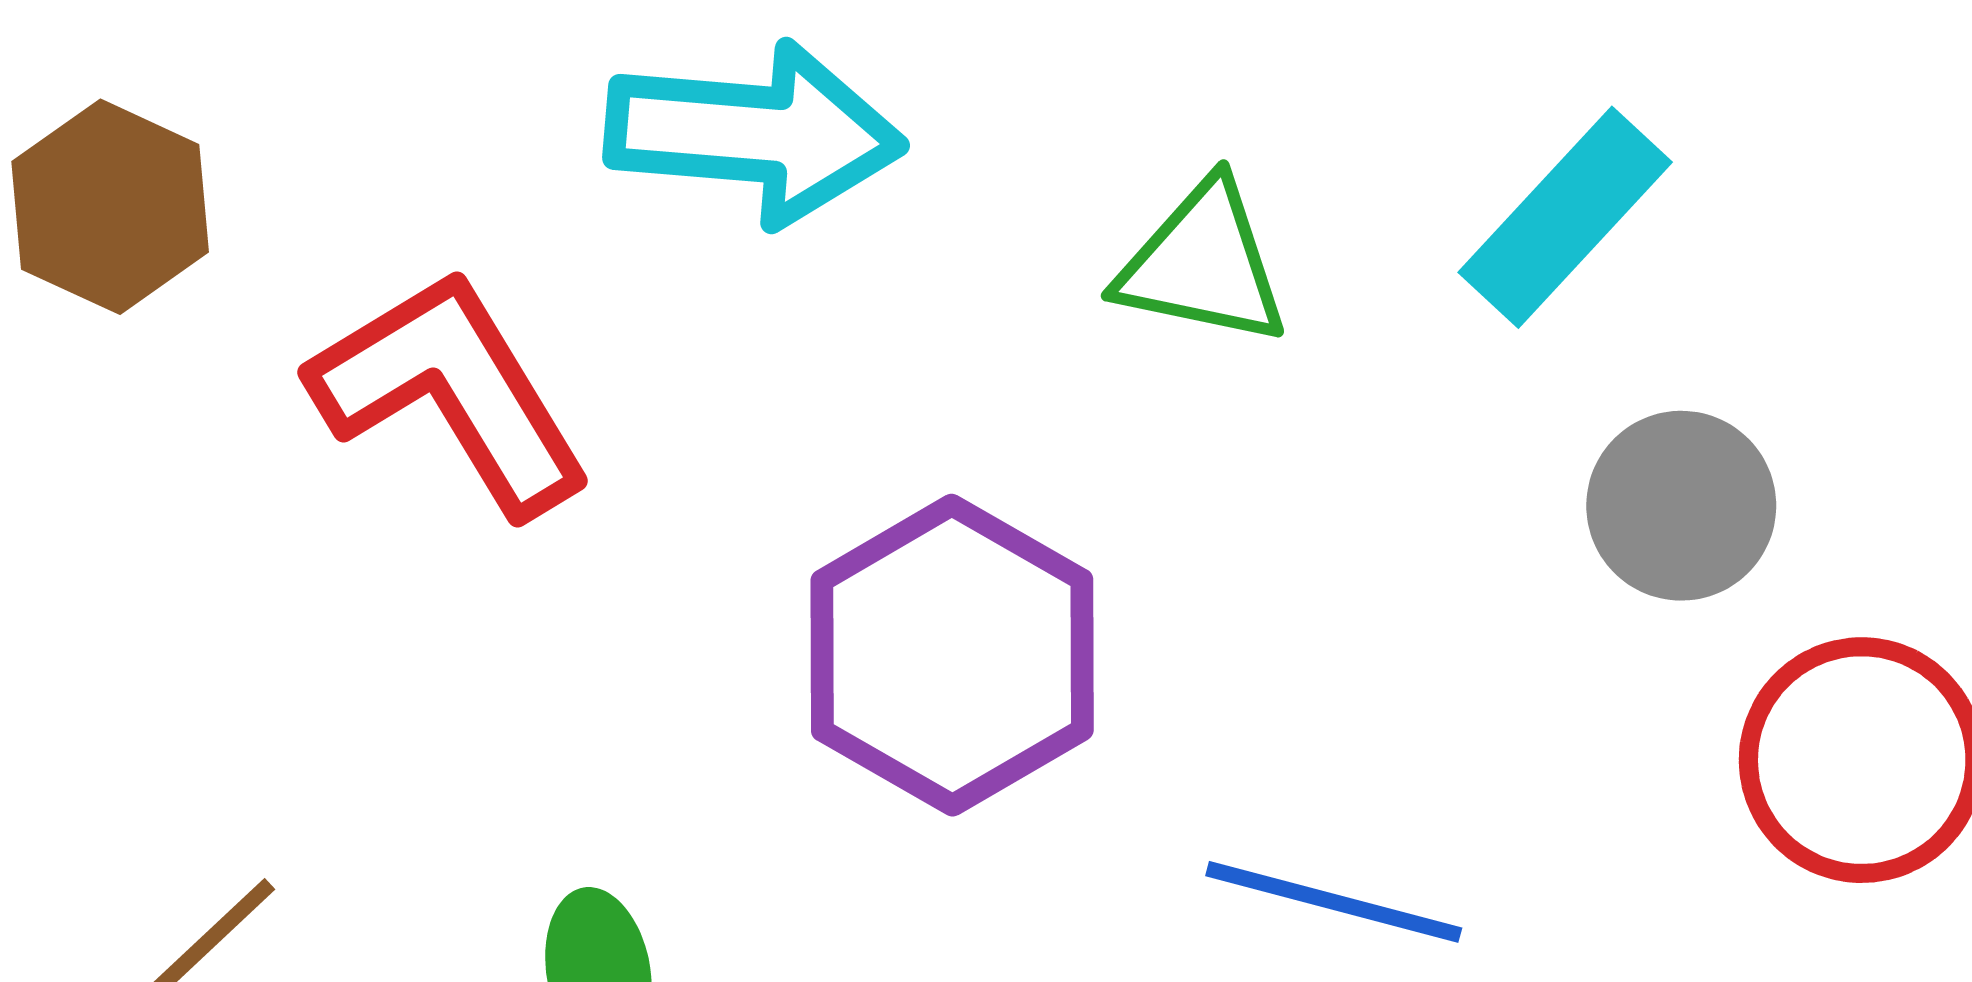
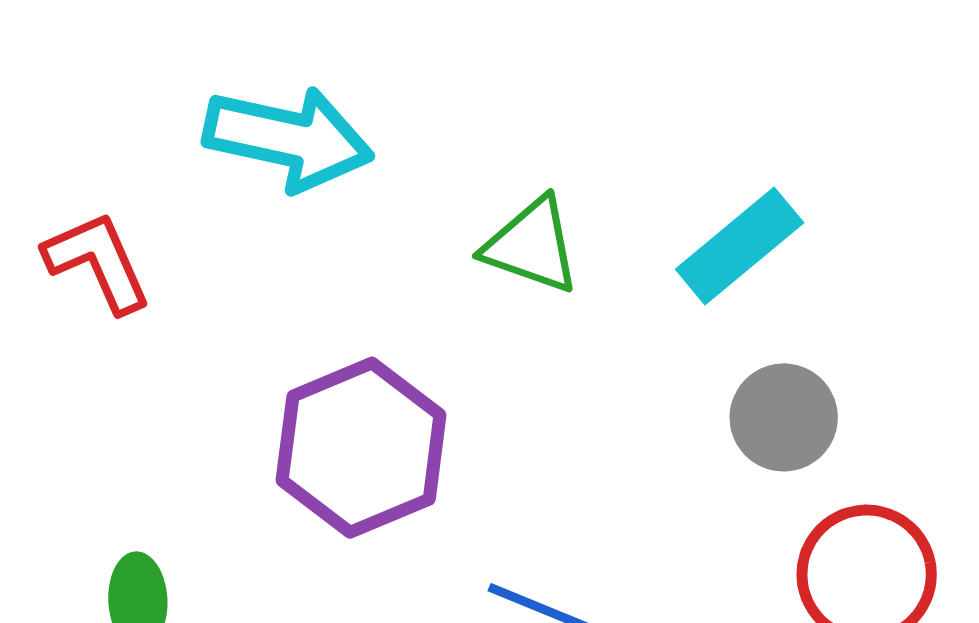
red L-shape: (451, 392) -> (98, 262), size x0.7

